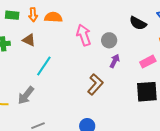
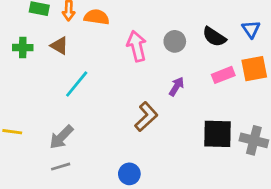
gray circle: (109, 40) -> (175, 41), moved
pink rectangle: (148, 62) -> (223, 75), moved
gray arrow: (26, 95) -> (61, 137), moved

